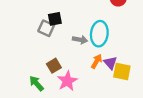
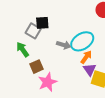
cyan ellipse: (99, 34) -> (82, 41), turned 45
orange arrow: (97, 61) -> (86, 57), moved
green arrow: (36, 83) -> (23, 50), moved

